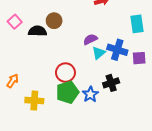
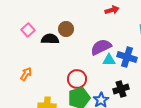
purple semicircle: (90, 39) -> (101, 47), size x1.5
cyan triangle: (99, 53) -> (109, 60), turned 40
orange arrow: (13, 81) -> (26, 74), moved

